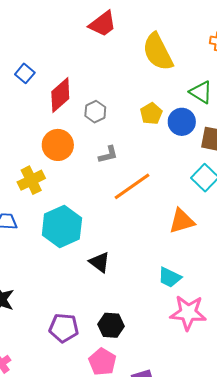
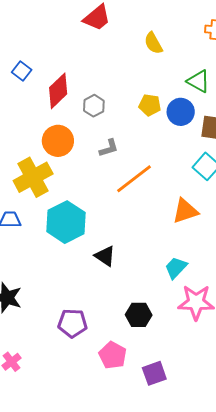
yellow semicircle: (158, 52) -> (153, 43), size x0.6
yellow pentagon: (151, 114) -> (150, 105), turned -30
yellow cross: (31, 180) -> (33, 177), size x1.4
cyan trapezoid: (170, 277) -> (176, 268), turned 110
black hexagon: (111, 325) -> (139, 315), moved

